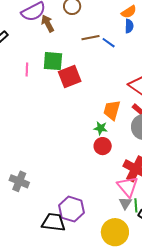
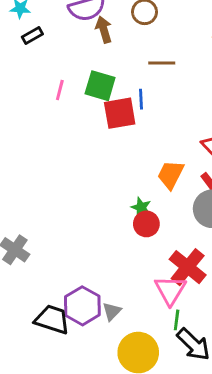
blue line: (109, 43) -> (141, 99), moved, turned 40
green star: (101, 128) -> (141, 207), moved
gray triangle: (125, 203) -> (112, 311), moved

